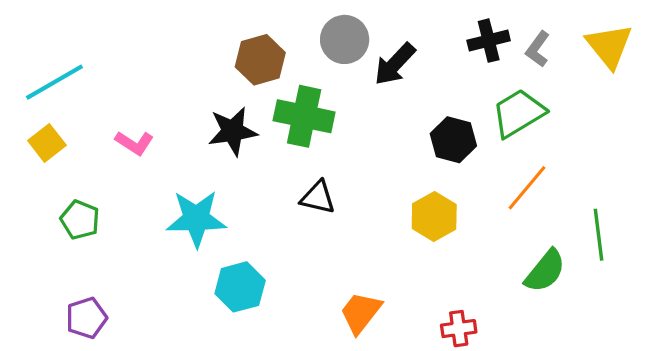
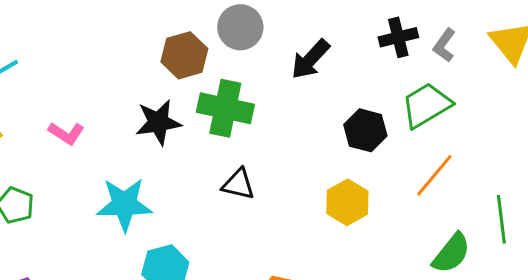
gray circle: (345, 39) -> (240, 27), moved

